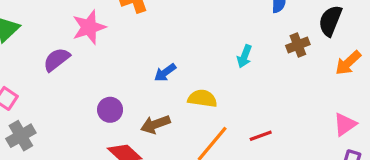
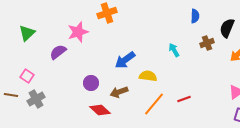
cyan arrow: (244, 56) -> (174, 50), turned 128
blue arrow: (165, 73) -> (125, 60), size x1.5

